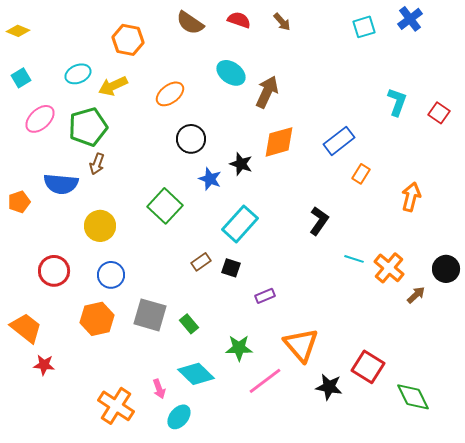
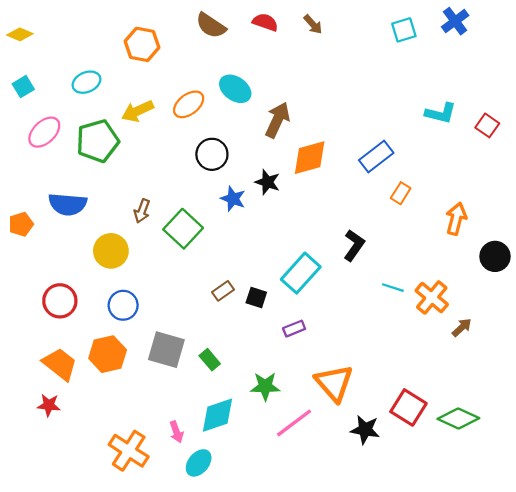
cyan ellipse: (231, 73) -> (235, 89), moved
yellow arrow: (113, 86) -> (138, 111), moved
brown arrow: (267, 92) -> (277, 120), moved
cyan L-shape: (397, 102) -> (441, 113), turned 84
brown arrow: (97, 164) -> (142, 211), moved
cyan rectangle: (240, 224) -> (301, 273), moved
black circle: (446, 269) -> (495, 256), moved
orange trapezoid: (26, 328) -> (60, 364), moved
cyan diamond: (196, 374) -> (217, 415), turned -63
green diamond: (413, 397) -> (458, 419), moved, turned -39

